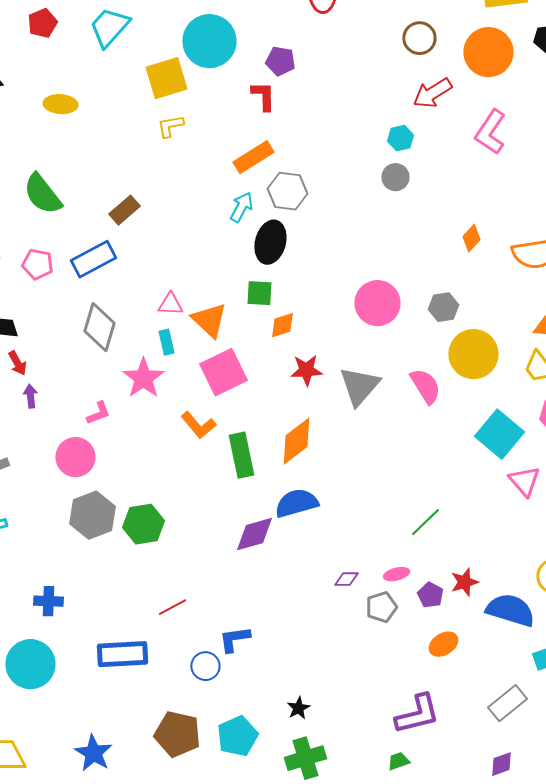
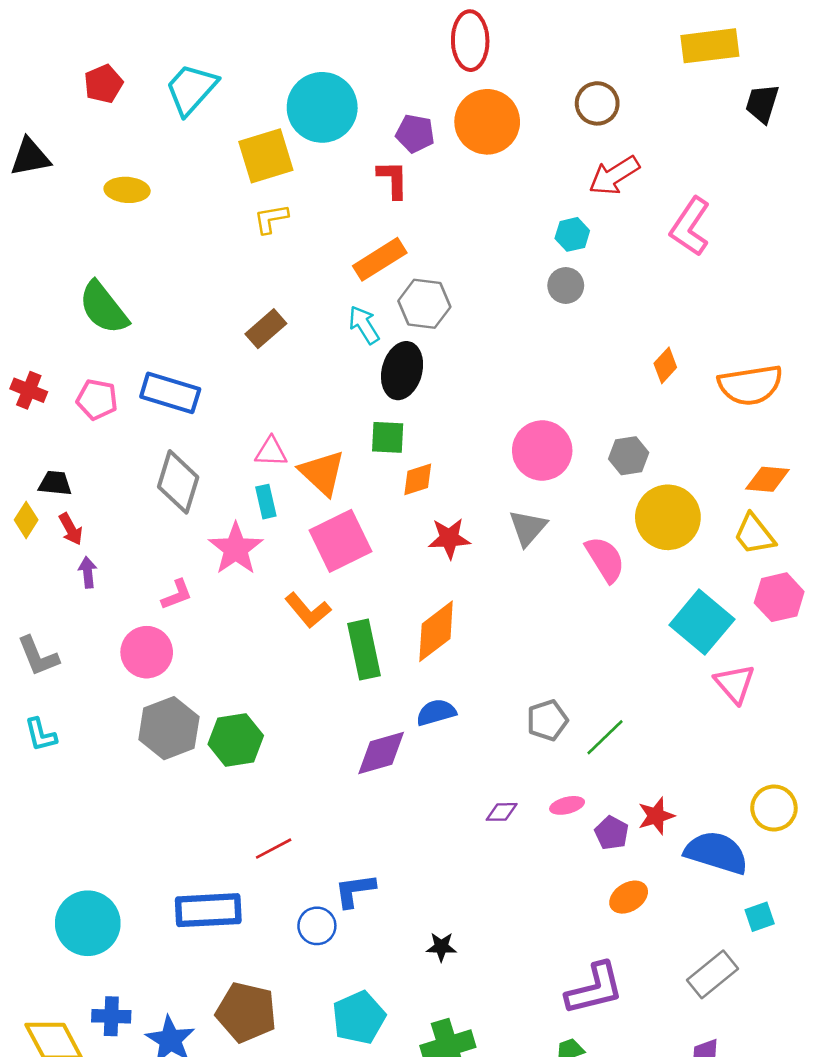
orange circle: (488, 52) -> (487, 122), moved
cyan arrow: (241, 207) -> (364, 325), turned -60
brown rectangle: (124, 210) -> (266, 329), moved
blue rectangle: (93, 259) -> (170, 393), turned 45
gray triangle: (359, 386) -> (528, 528), moved, size x0.7
blue semicircle: (296, 503) -> (436, 712), size x0.7
blue cross: (48, 601) -> (111, 1016), moved
gray pentagon: (381, 607) -> (547, 720), moved
black star: (298, 708) -> (441, 947), moved, turned 30
brown pentagon: (177, 734) -> (246, 1012), moved

